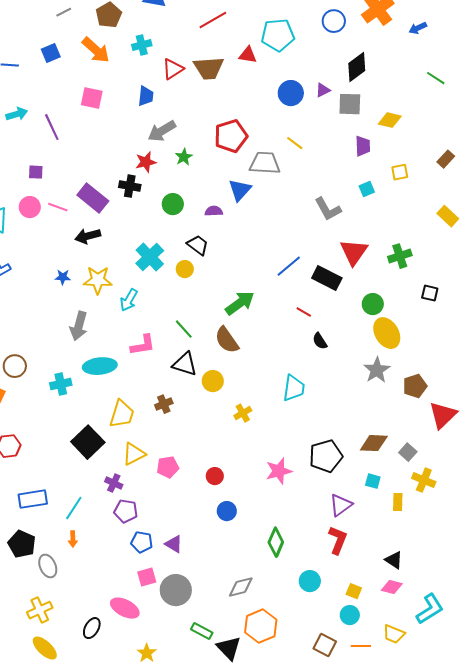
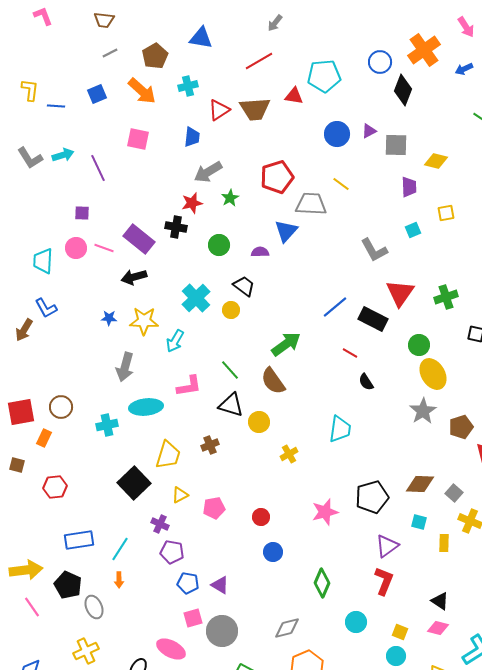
black diamond: (357, 67) -> (403, 90), moved, turned -32
yellow triangle: (134, 454) -> (180, 495), size x0.7

